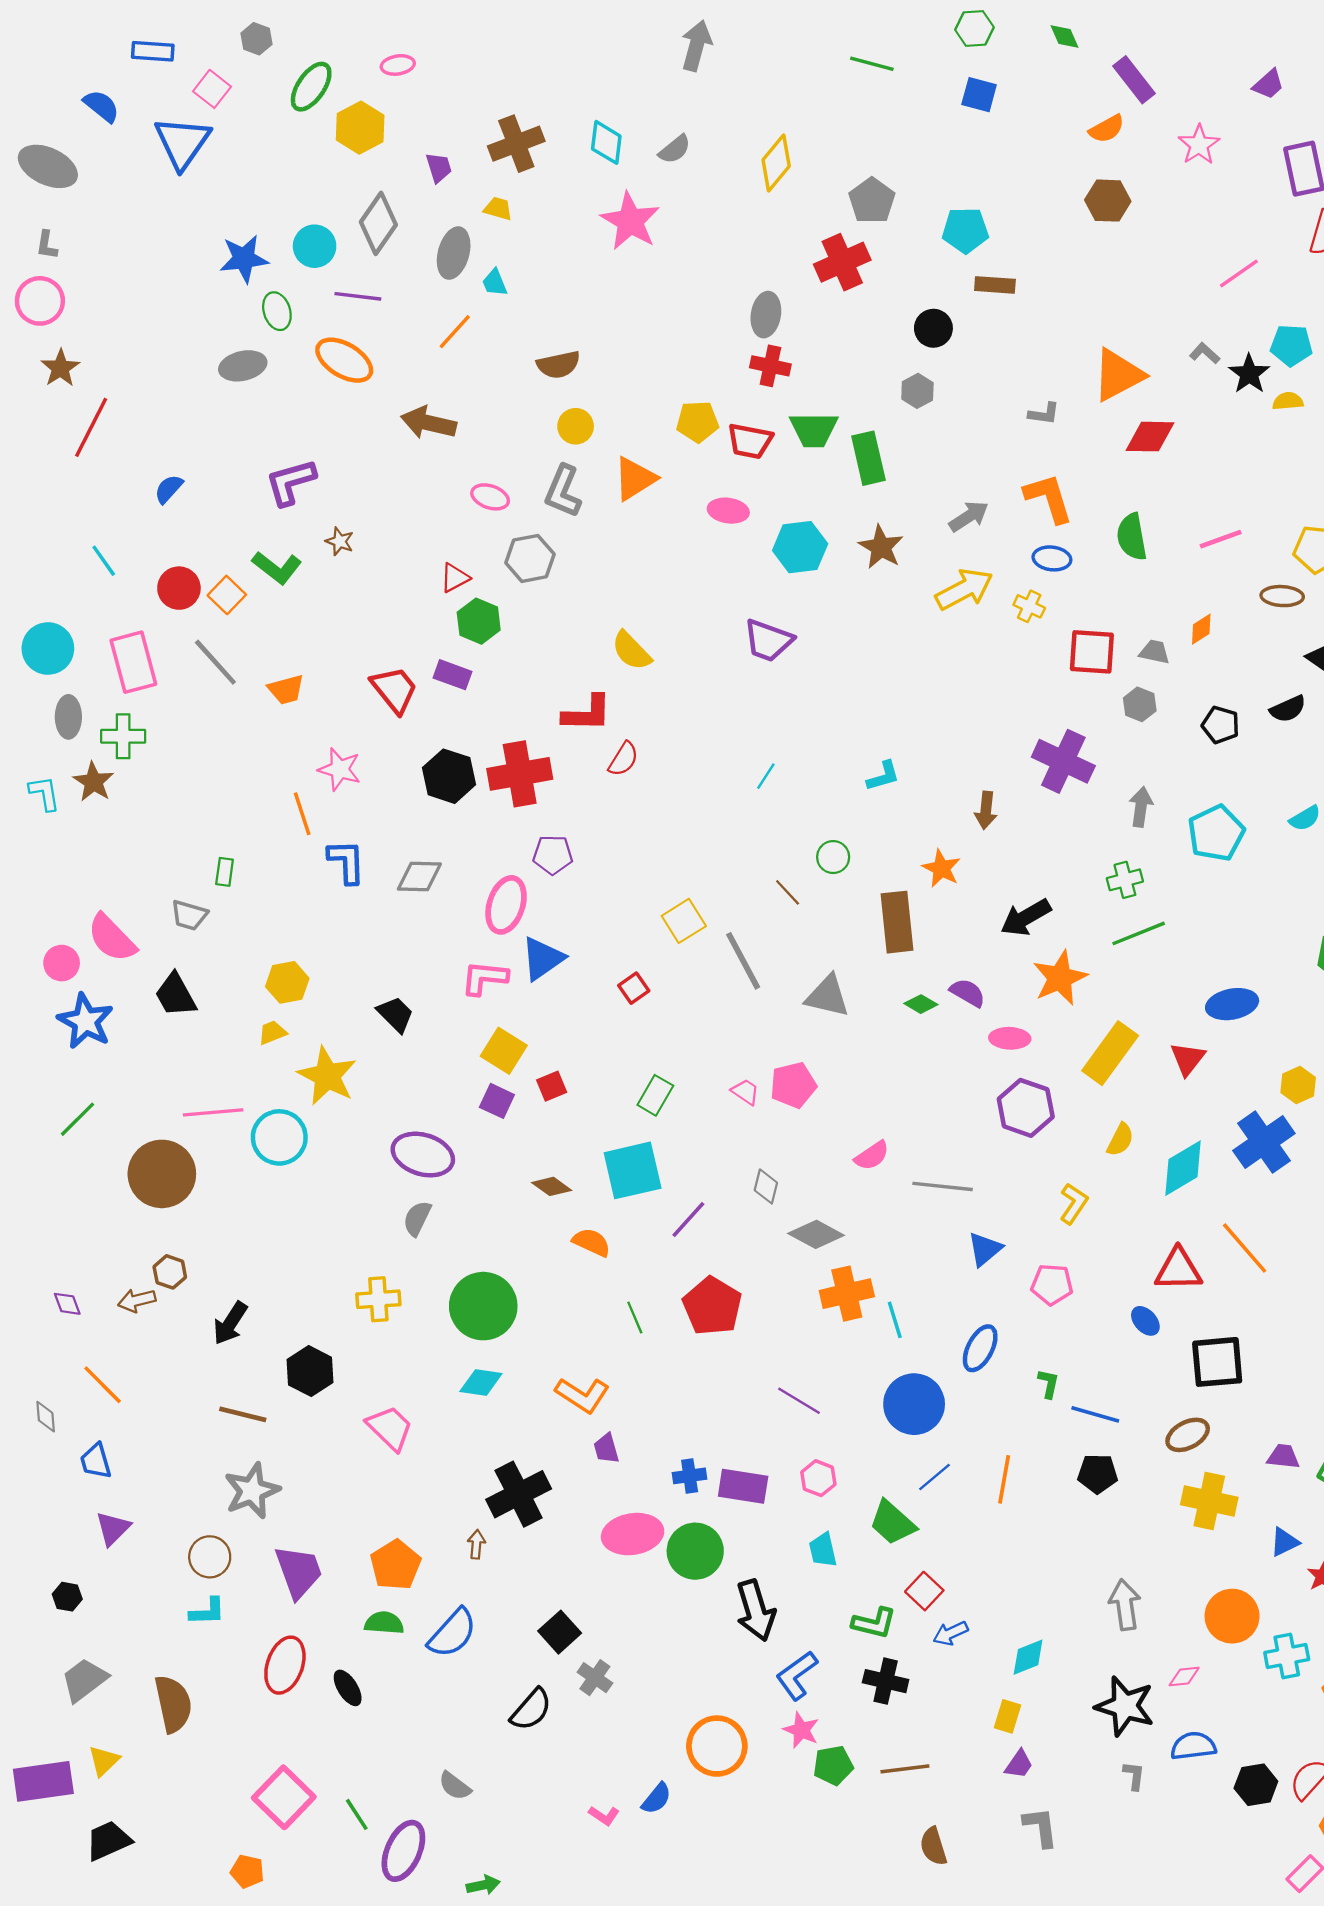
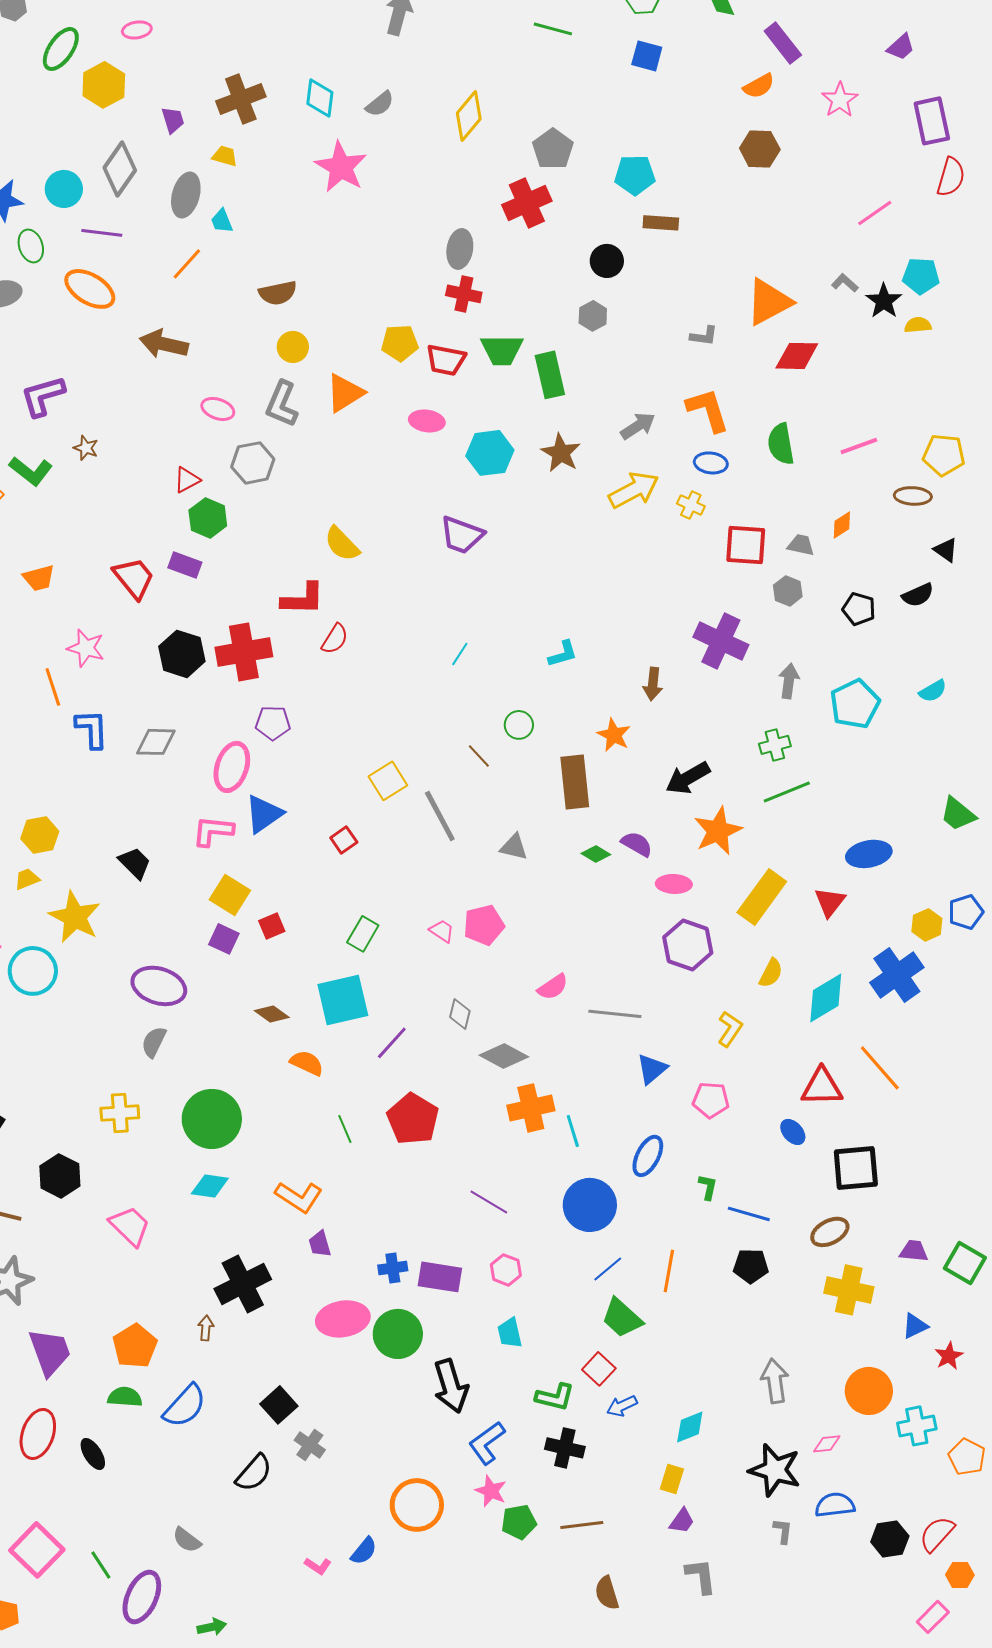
gray triangle: (827, 996) -> (514, 847), size x0.7
green trapezoid: (892, 1523) -> (622, 1318), moved

